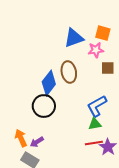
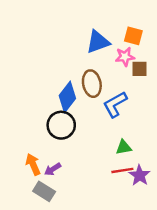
brown square: (108, 68) -> (140, 69), moved
blue L-shape: (97, 106) -> (115, 104), moved

